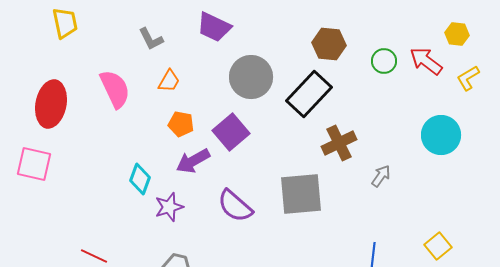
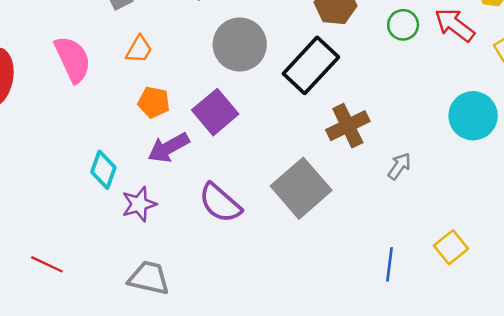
gray square: (301, 194) -> (301, 188), turned -36
yellow square: (438, 246) -> (451, 247), moved

